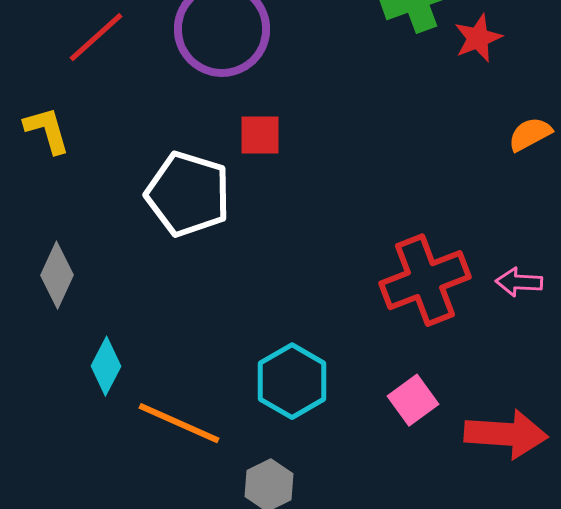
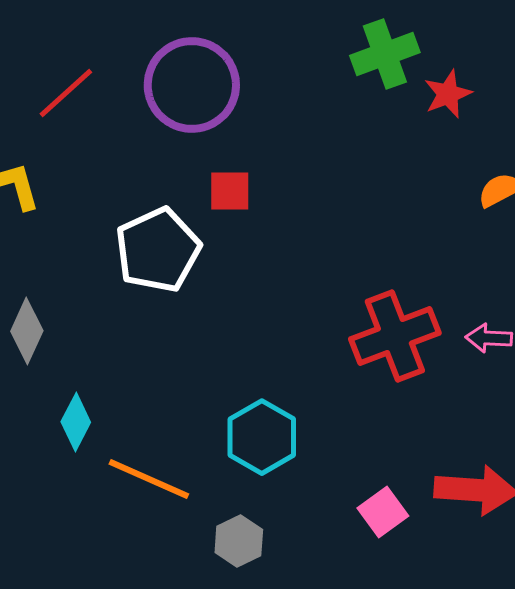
white pentagon: (188, 194) -> (158, 250), turned 30
pink square: (413, 400) -> (383, 512), moved

